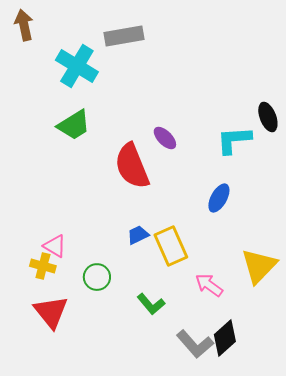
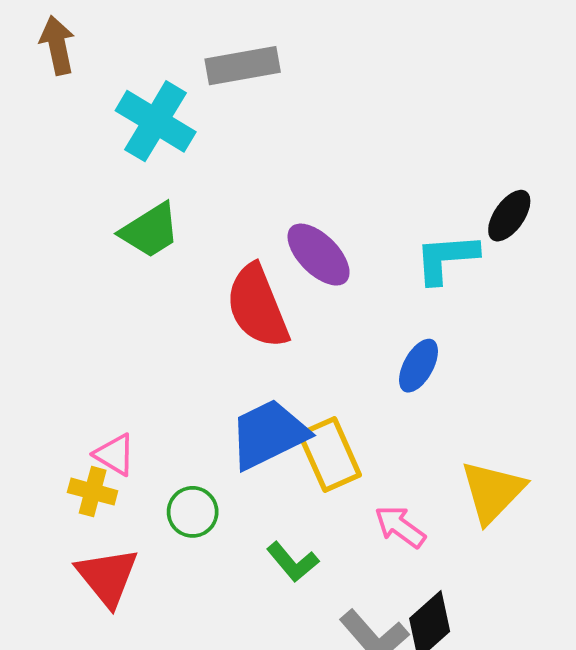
black ellipse: (268, 117) -> (509, 216), turned 56
purple ellipse: (165, 138) -> (319, 255), size x1.5
blue trapezoid: (138, 235) -> (269, 434), size x2.0

